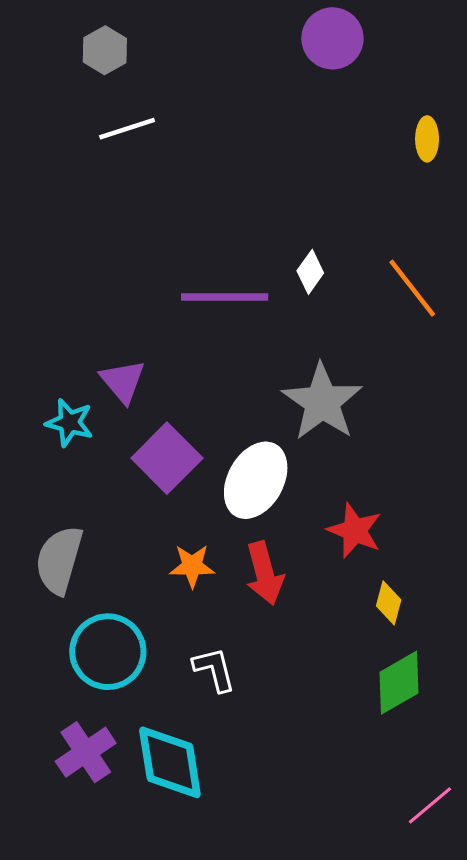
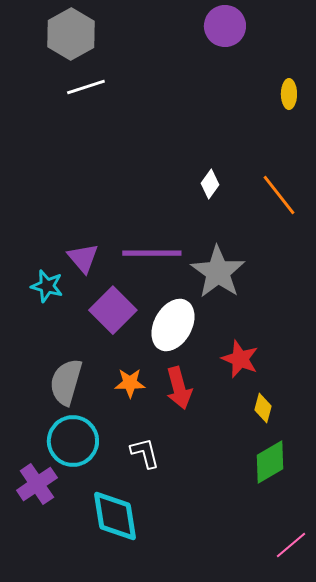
gray hexagon: (105, 50) -> (71, 34), size x1.6
purple line: (225, 297) -> (152, 253), moved
gray semicircle: (59, 560) -> (66, 382), moved
purple cross: (86, 752) -> (37, 484), moved

